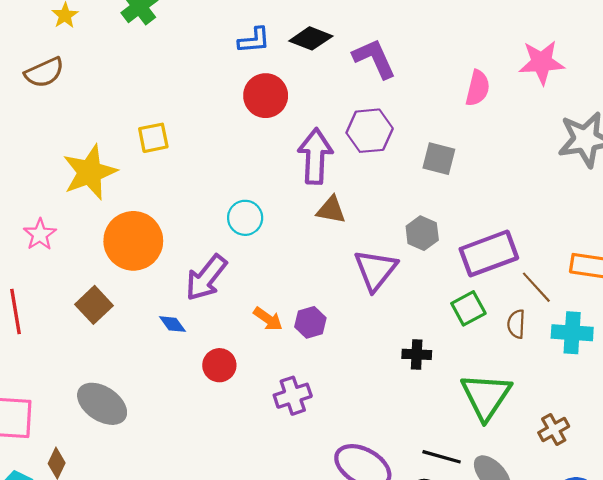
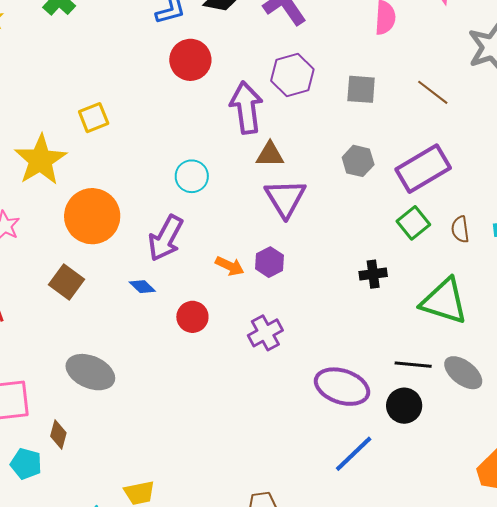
purple triangle: (375, 270) -> (285, 198), moved
brown line: (536, 287) -> (433, 92), moved
green triangle: (486, 396) -> (444, 301), turned -36

